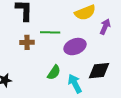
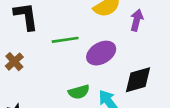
brown cross: (27, 42) -> (14, 62), moved, turned -32
green semicircle: (54, 72) -> (79, 92), turned 49

